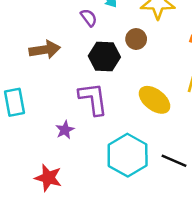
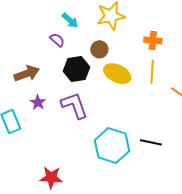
yellow ellipse: (154, 100) -> (117, 74), moved
purple star: (65, 130) -> (38, 102), moved

